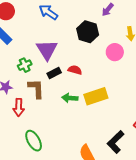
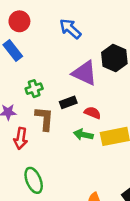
purple triangle: (47, 50) -> (84, 73), moved, turned -40
red semicircle: (75, 70) -> (93, 113), moved

